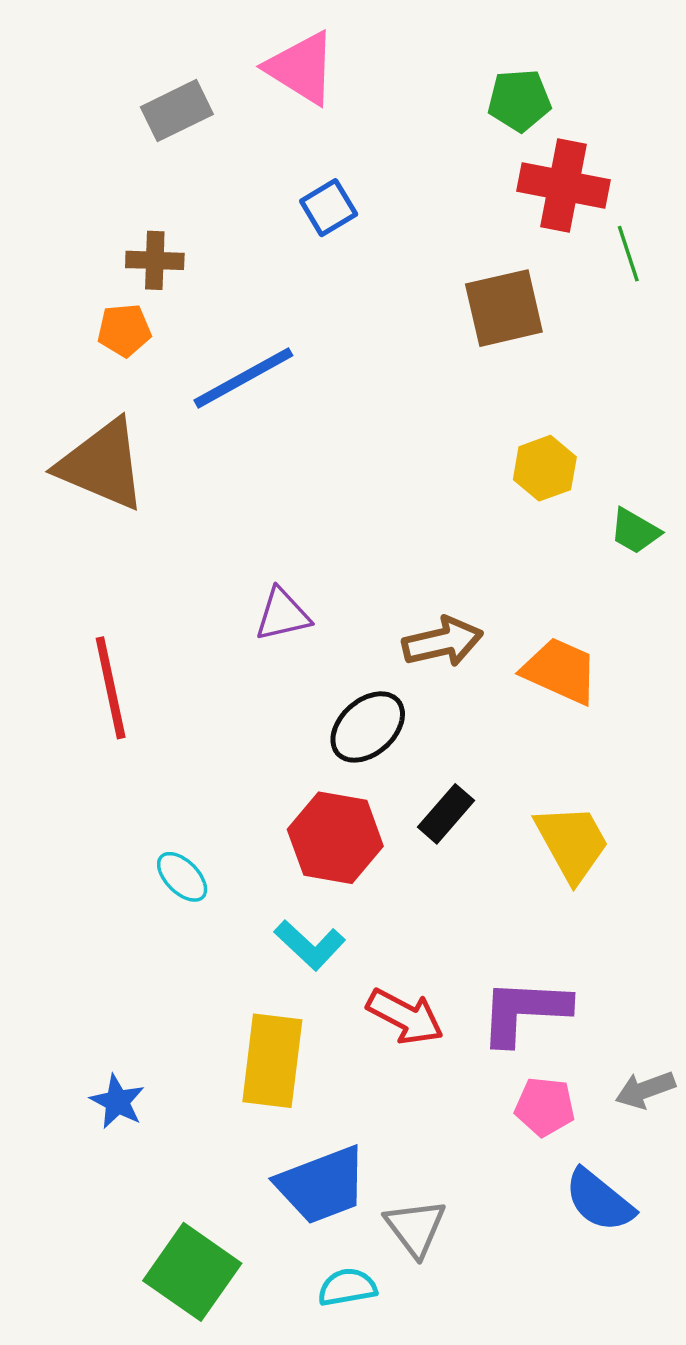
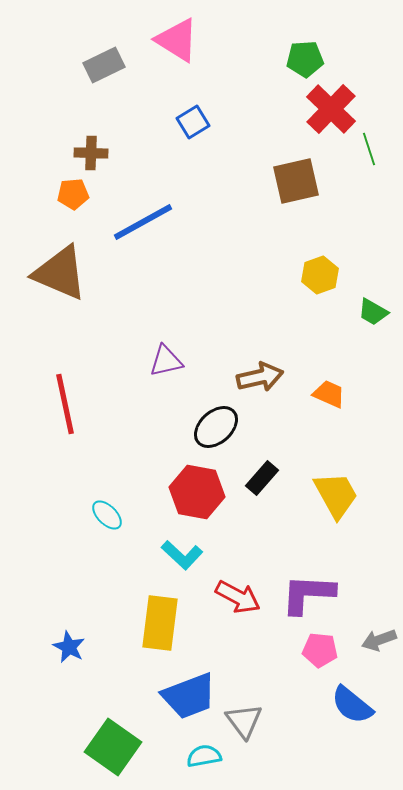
red cross: (564, 185) -> (331, 109), turned 33
orange trapezoid: (560, 671) -> (329, 394), size x0.7

